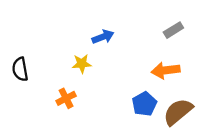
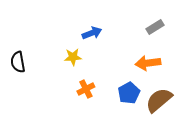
orange cross: (66, 98) -> (86, 89), moved

